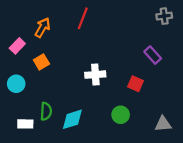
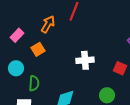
orange arrow: (43, 28) -> (48, 24), moved
green semicircle: (46, 111) -> (34, 83), moved

